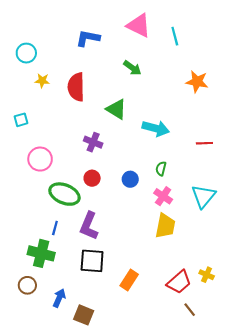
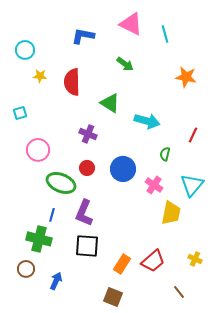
red line: (204, 143) -> (193, 135), turned -63
green semicircle: (161, 169) -> (165, 154), moved
blue circle: (130, 179) -> (123, 169), size x1.6
yellow trapezoid: (165, 226) -> (171, 213), moved
red trapezoid: (179, 282) -> (153, 261), moved
brown square: (84, 315) -> (113, 297), moved

